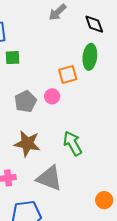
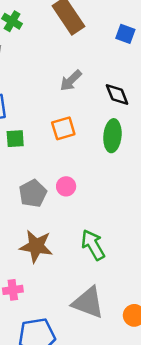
orange square: (68, 74) -> (63, 128), moved
gray triangle: (49, 178) -> (88, 303), moved

